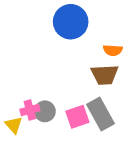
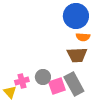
blue circle: (71, 22) -> (76, 16), moved
gray circle: (45, 111) -> (43, 77), moved

